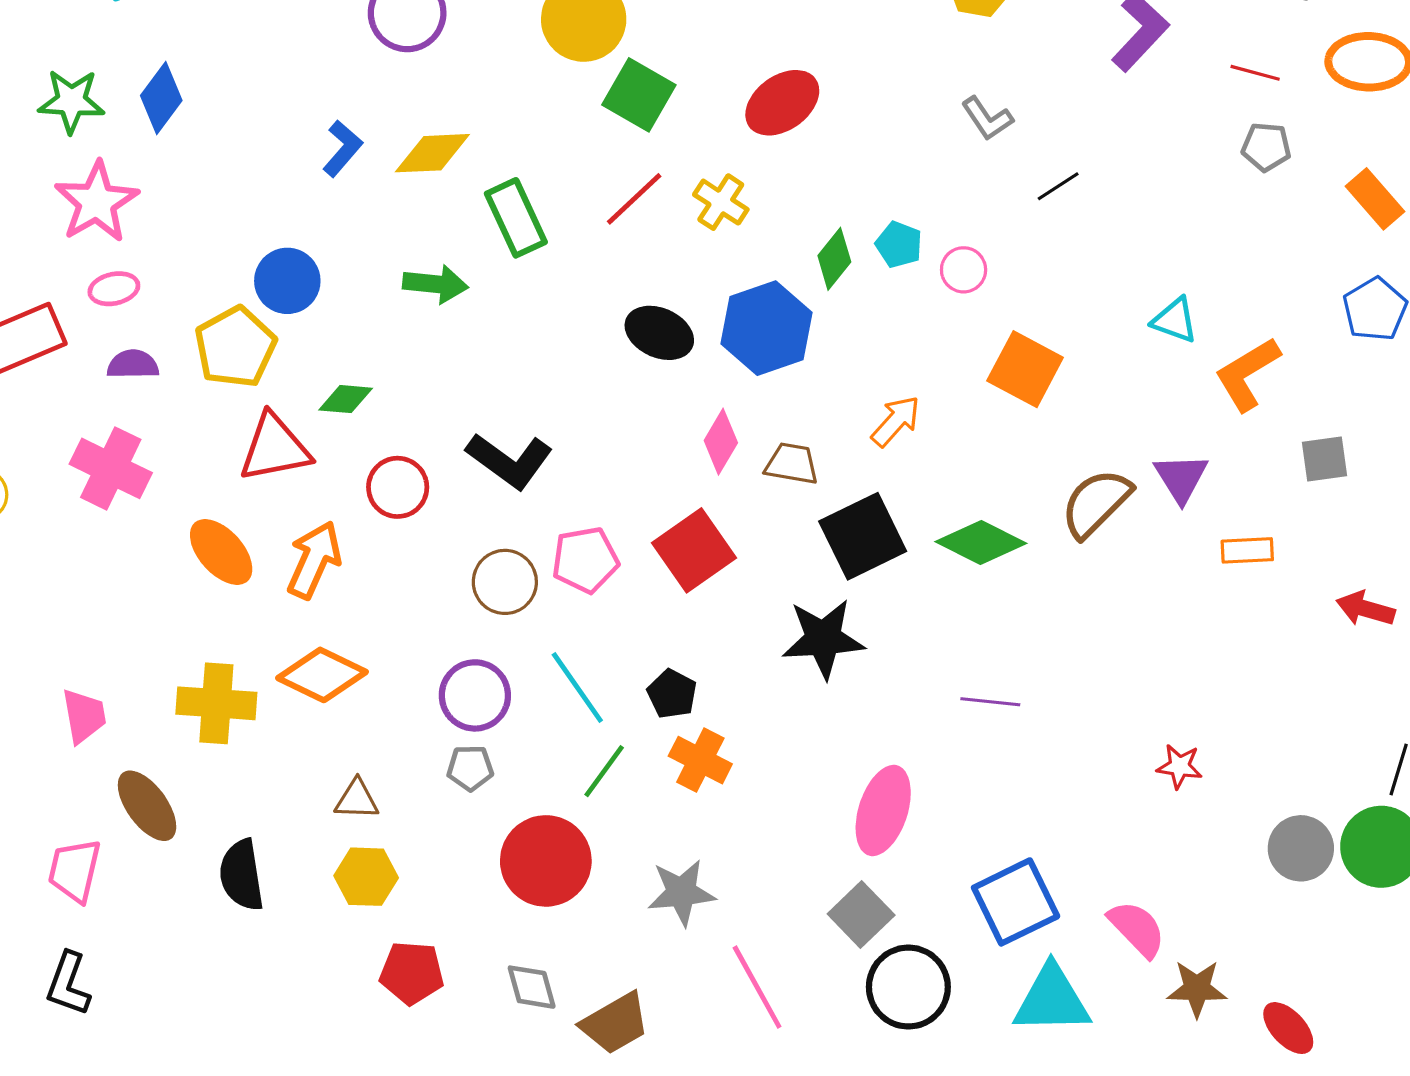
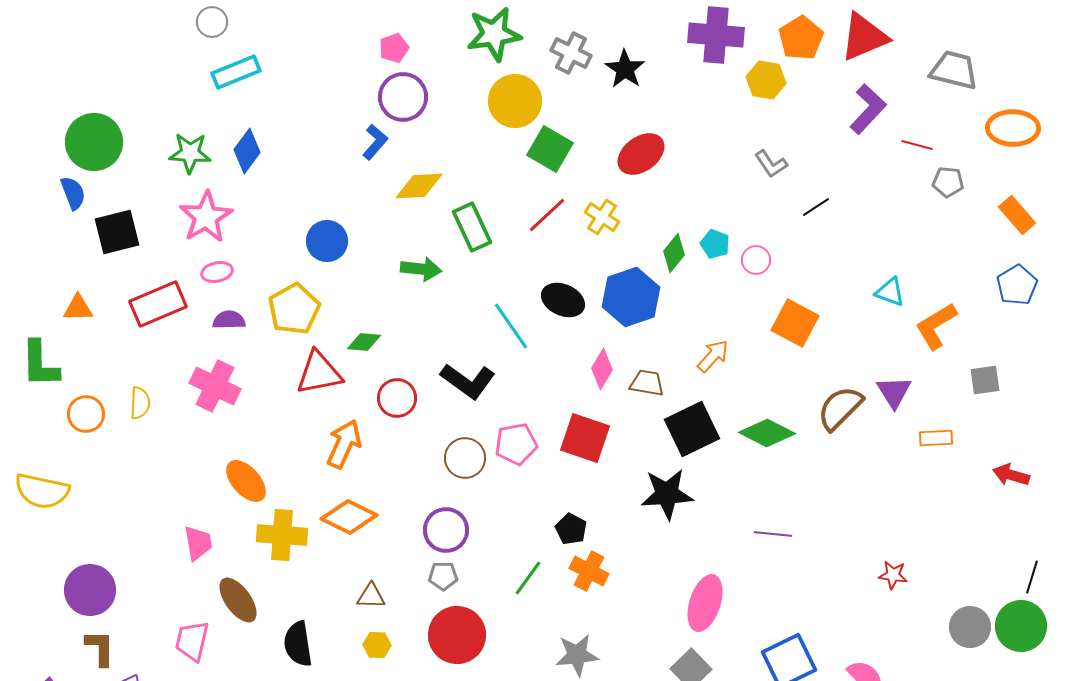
red line: (1255, 73) -> (917, 145), moved
blue L-shape: (342, 148) -> (375, 142), moved
blue circle: (287, 281) -> (327, 241), moved
red square: (694, 550) -> (585, 438), turned -36
orange ellipse: (221, 552) -> (246, 481), moved
cyan line: (577, 688) -> (511, 326), moved
red circle: (546, 861) -> (457, 635), moved
yellow hexagon: (366, 877) -> (377, 645), size x0.7

